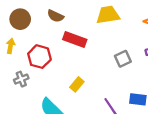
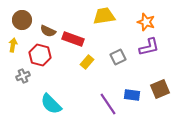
brown semicircle: (55, 16) -> (48, 31), moved
yellow rectangle: (77, 84) -> (87, 62), moved

